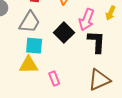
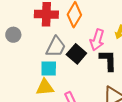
gray trapezoid: (30, 22) -> (56, 47), moved

